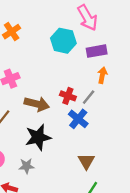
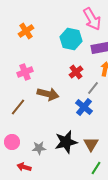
red cross: (68, 96) -> (76, 72), moved, turned 32
black star: (38, 137) -> (66, 142), moved

